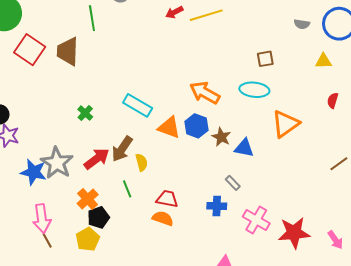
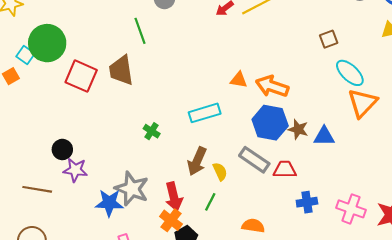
cyan ellipse: (254, 90) -> (350, 73), moved, turned 48
cyan rectangle: (138, 105) -> (205, 113), turned -36
blue hexagon: (196, 126) -> (270, 123), size x1.4
orange triangle: (169, 127) -> (239, 80), moved, size x0.7
red arrow: (97, 159) -> (174, 197), moved, turned 124
gray rectangle: (233, 183) -> (254, 160), moved, size x1.8
green line: (127, 189) -> (210, 202), turned 60
red trapezoid: (167, 199) -> (285, 170), moved

